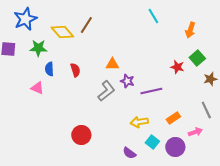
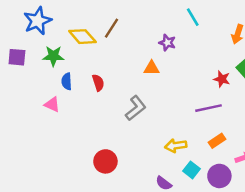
orange triangle: (112, 64) -> (152, 68), moved
purple star: (127, 81) -> (167, 43), moved
purple line: (151, 91) -> (208, 108), moved

